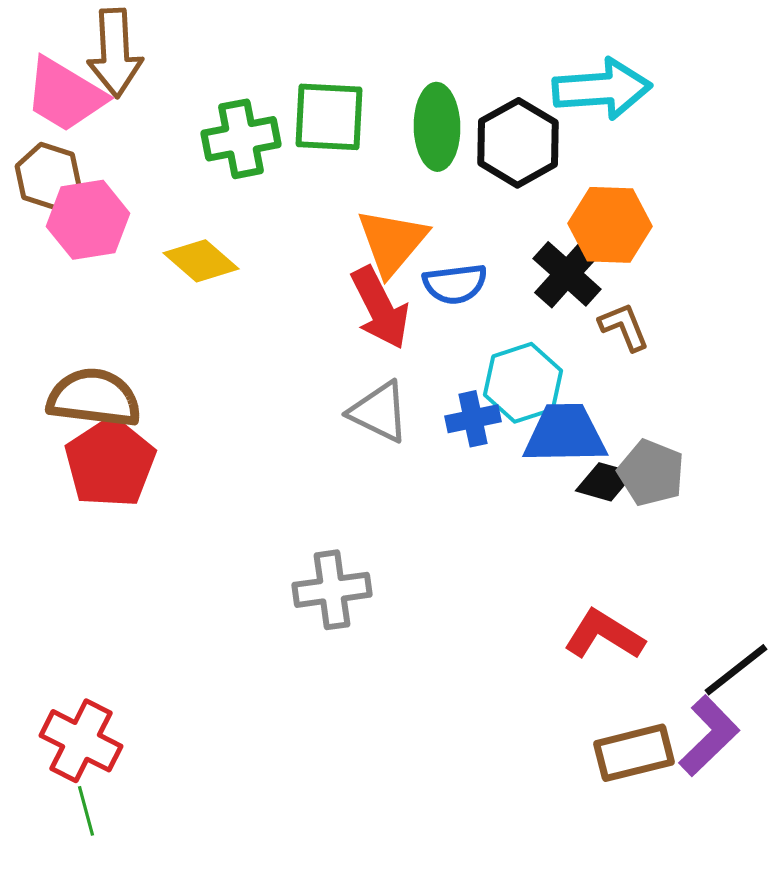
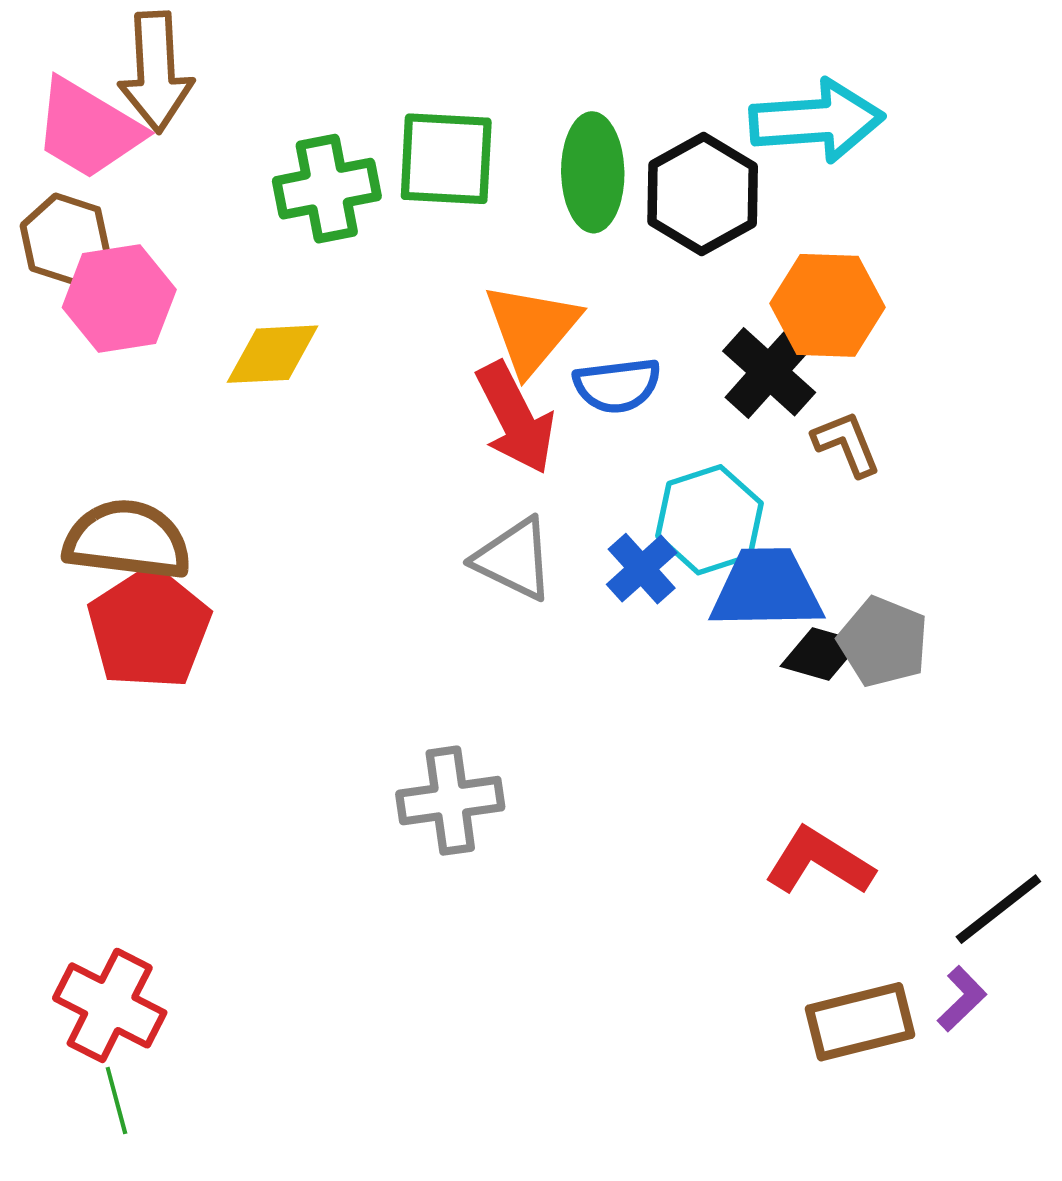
yellow diamond: (201, 261) -> (273, 354), turned -44
blue cross: (473, 419) -> (642, 569), turned -30
purple L-shape: (709, 736) -> (962, 999), size x0.6

